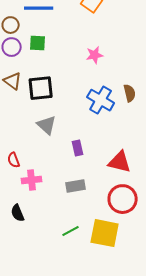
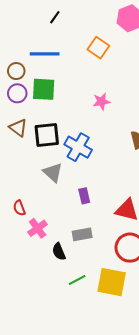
green square: (38, 43) -> (44, 89), size x1.4
blue cross: (101, 100) -> (78, 147), moved
pink cross: (32, 180) -> (38, 228), turned -30
black semicircle: (18, 213) -> (59, 252), moved

